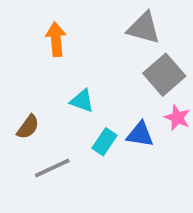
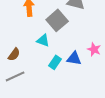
gray square: (164, 75) -> (57, 20), moved
gray line: (52, 168) -> (15, 76), moved

